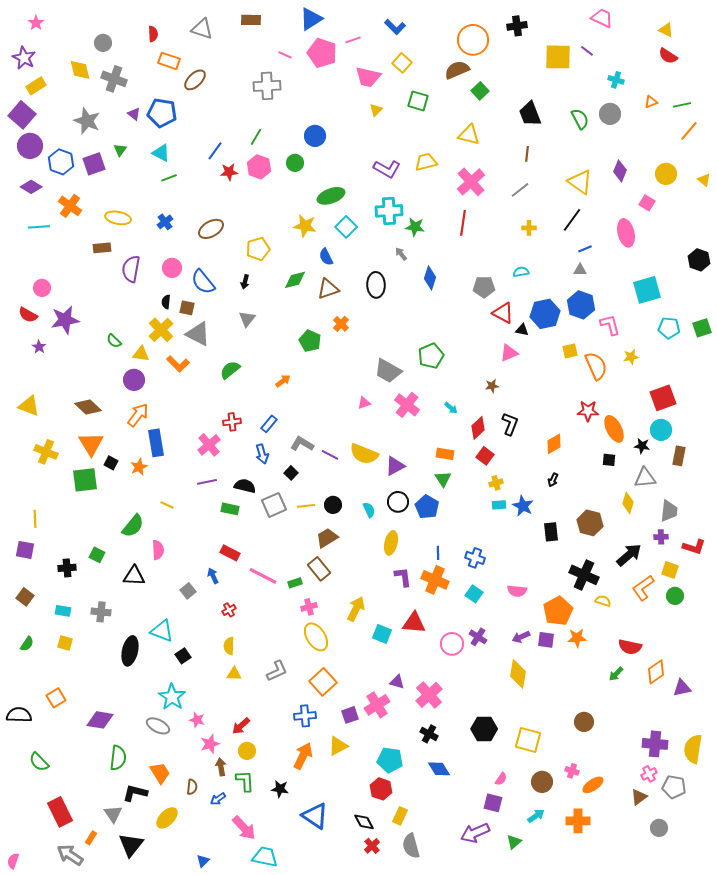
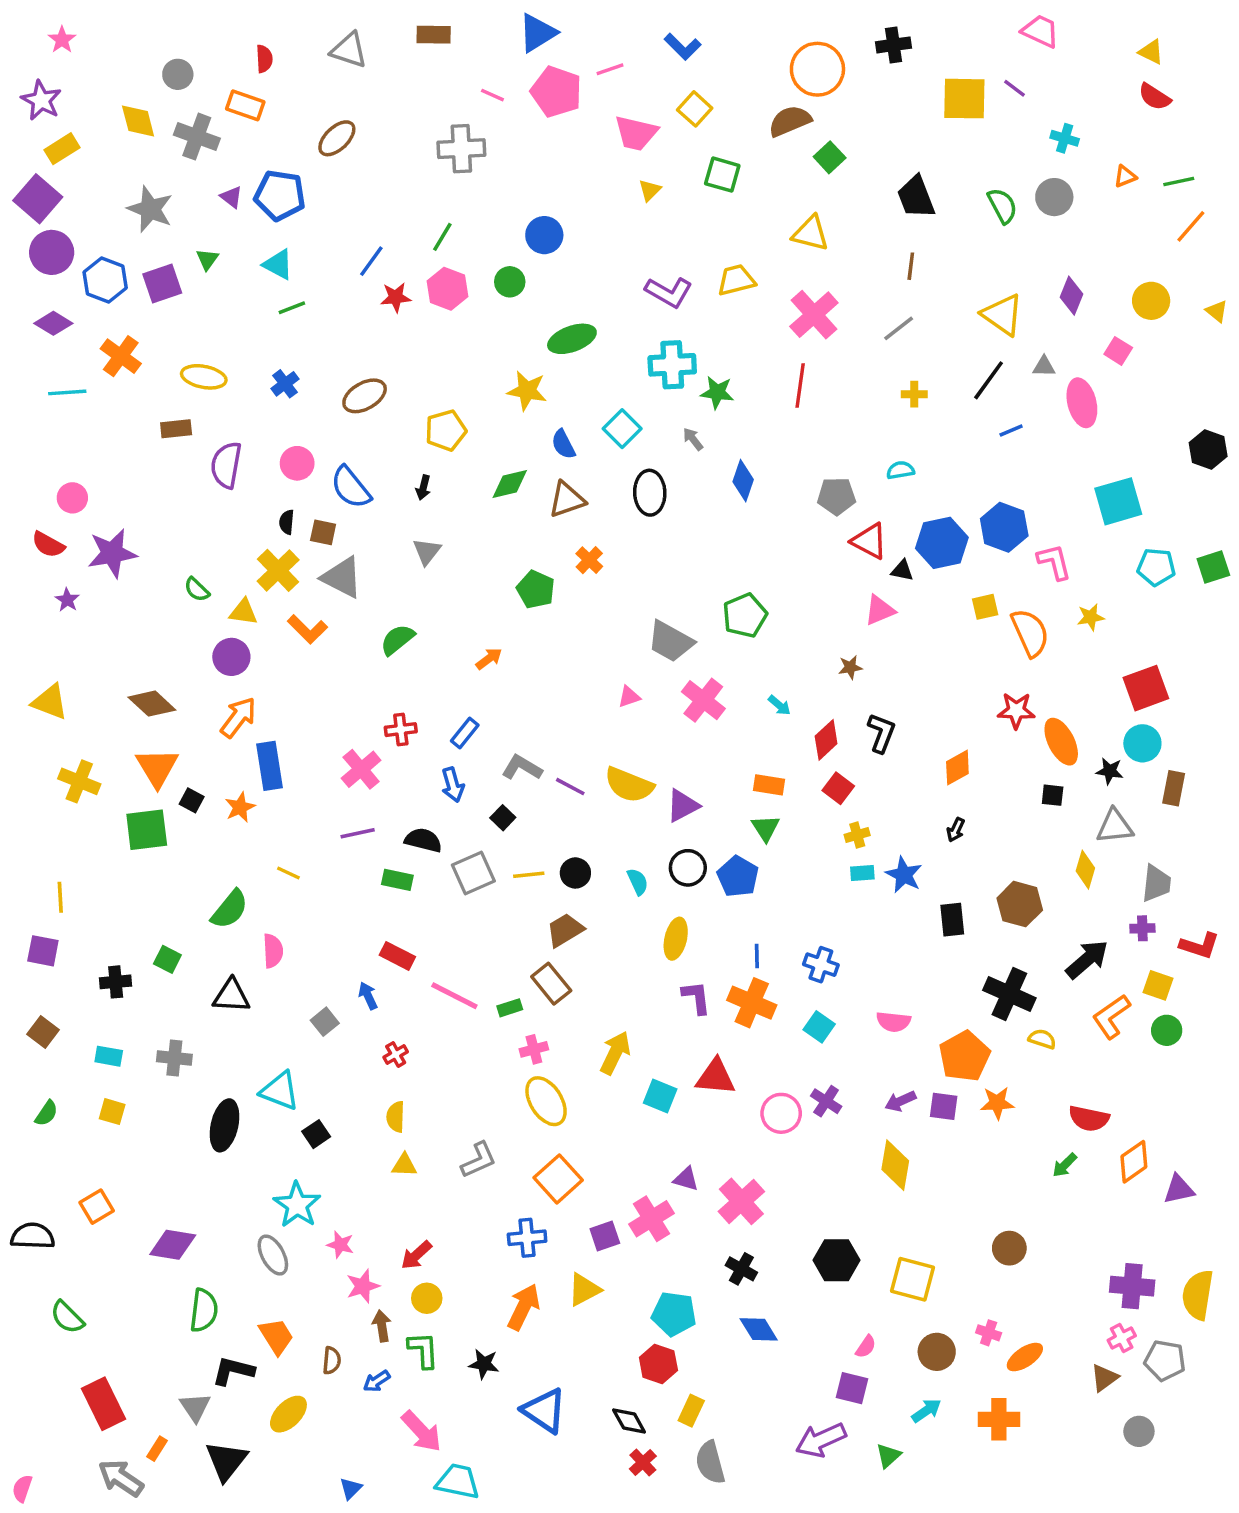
orange rectangle: (169, 61) -> (245, 105), moved
cyan square: (346, 227) -> (622, 429), moved
gray triangle: (580, 270) -> (1044, 366), moved
gray ellipse: (158, 726) -> (273, 1255), turned 35

